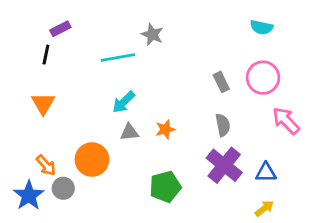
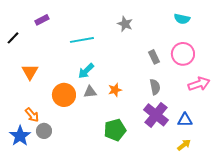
gray star: (152, 34) -> (125, 24), moved
black line: (46, 55) -> (13, 38), moved, turned 32
pink arrow: (286, 121) -> (199, 84), turned 115
orange circle: (92, 160) -> (64, 95), moved

